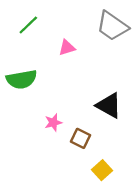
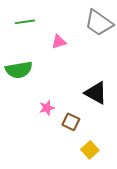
green line: (28, 25) -> (25, 22), turned 36

